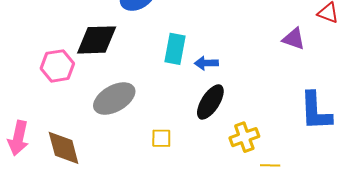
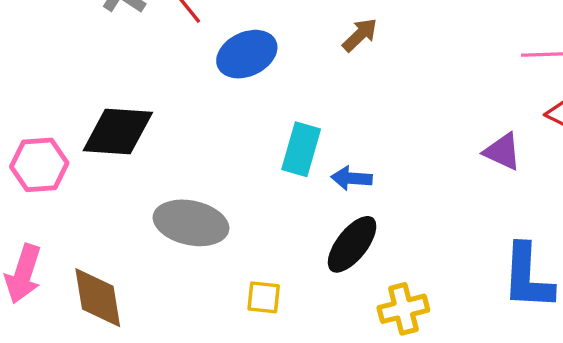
black diamond: (97, 40) -> (118, 131), moved
pink hexagon: (57, 66) -> (39, 165), moved
gray ellipse: (114, 99) -> (191, 223), turned 36

